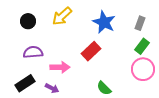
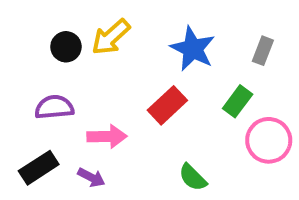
black circle: (28, 21) -> (66, 47), moved
green rectangle: (142, 46) -> (238, 101), moved

